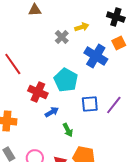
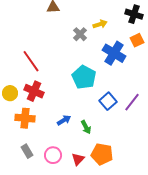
red cross: (38, 92) -> (34, 91), moved
blue square: (90, 104) -> (108, 101), turned -36
blue arrow: (52, 112) -> (64, 120), moved

